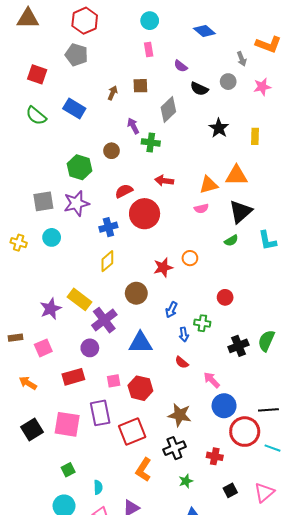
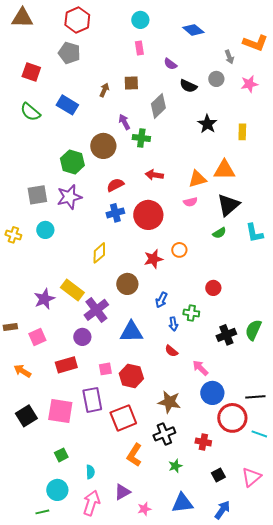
brown circle: (111, 151) -> (103, 146), size x1.6
red circle: (145, 214) -> (148, 215), moved
blue cross: (108, 227) -> (115, 213), moved

